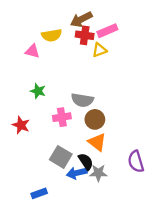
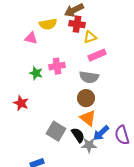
pink rectangle: (107, 31) -> (97, 55), moved
gray semicircle: (82, 100) -> (89, 77), moved
pink cross: (62, 117) -> (57, 66), moved
blue arrow: (77, 173) -> (101, 133), moved, turned -30

